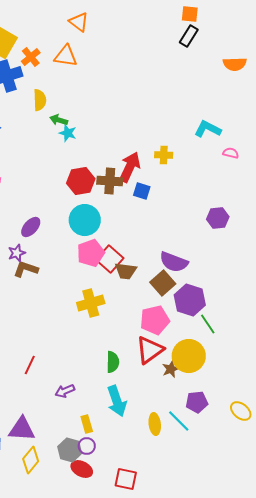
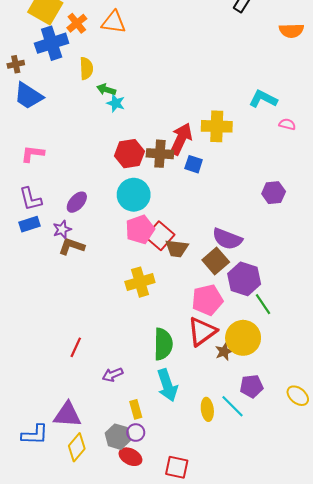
yellow cross: (164, 155) -> (217, 126), size x1.6
green semicircle: (113, 362) -> (163, 344), size x1.4

